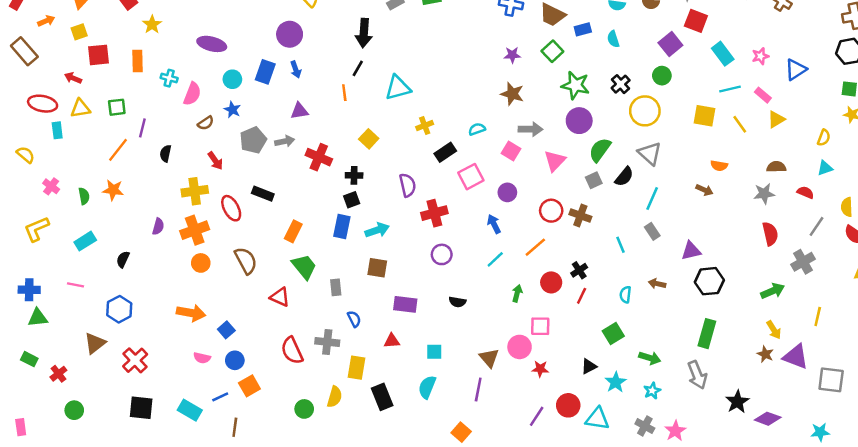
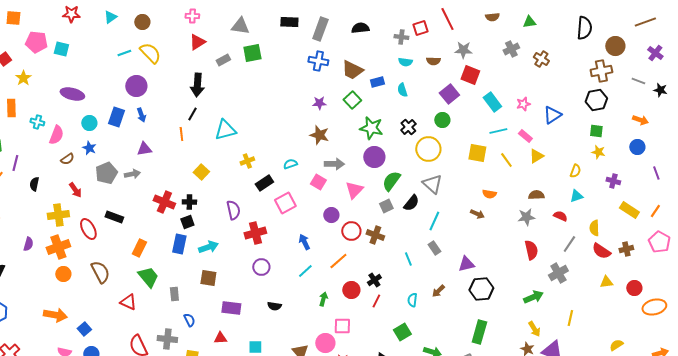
red cross: (319, 157) -> (164, 202), moved
purple circle: (507, 192) -> (331, 215), moved
brown arrow: (657, 284) -> (438, 291), turned -56

